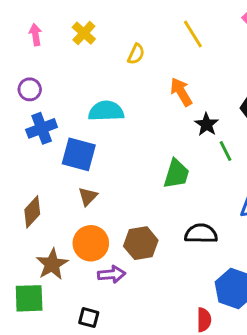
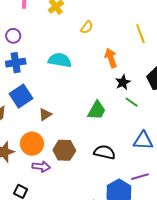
yellow line: (193, 34) -> (140, 34), moved
green line: (226, 151) -> (132, 102), turned -40
blue square: (79, 154) -> (21, 96), moved, turned 30
brown triangle: (88, 196) -> (45, 114), moved

